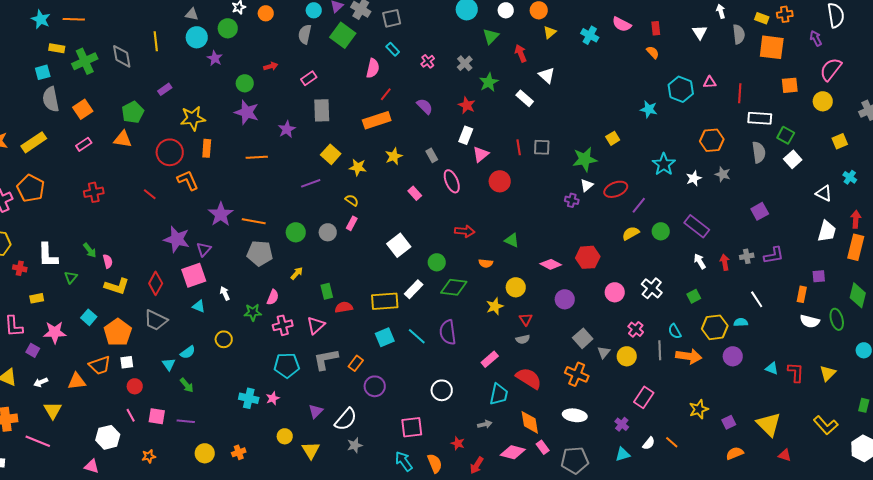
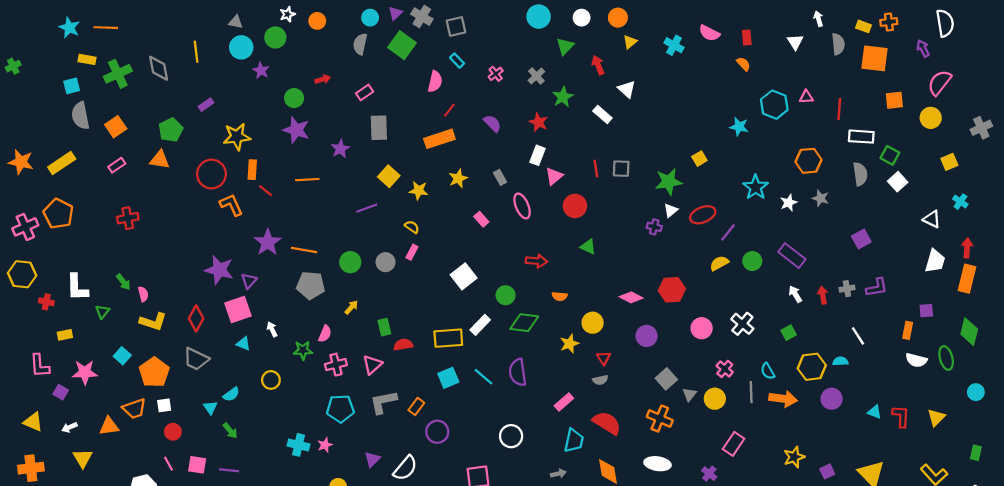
red line: (150, 194) -> (265, 191), moved
green triangle: (512, 240) -> (588, 247), moved

